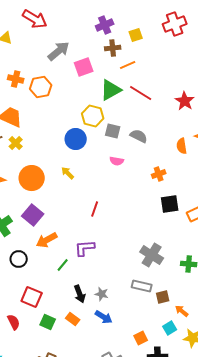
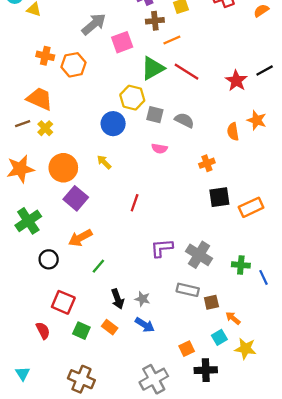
purple square: (33, 215) -> (76, 198), moved
purple L-shape: (85, 248) -> (162, 248), moved

